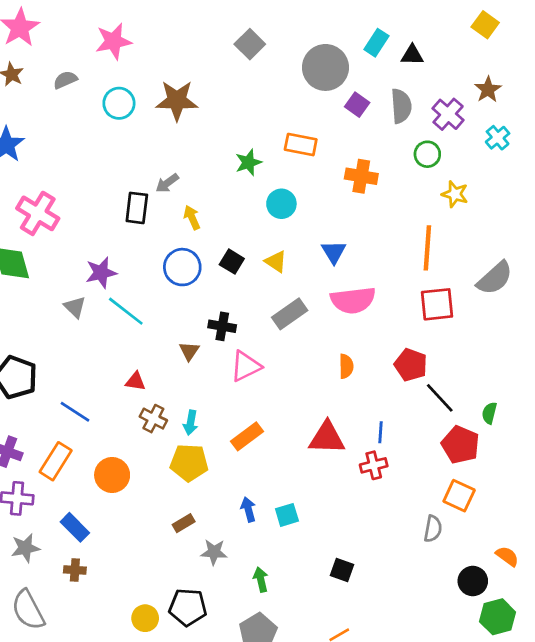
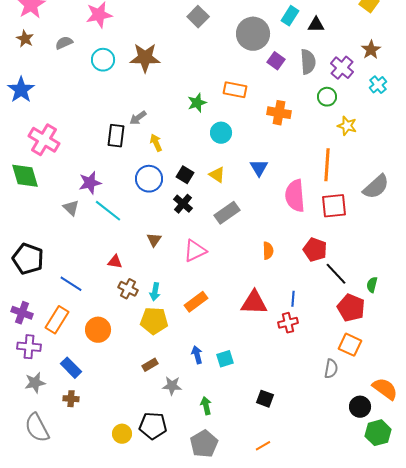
pink semicircle: (353, 300) -> (295, 196), moved, turned 92
black cross: (222, 326) -> (183, 204), moved, turned 30
orange semicircle: (507, 556) -> (385, 389), size x1.5

